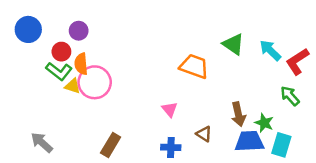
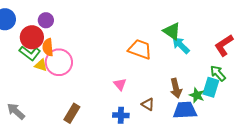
cyan arrow: (270, 50) -> (181, 45), moved
red circle: (61, 52) -> (32, 37), size x1.5
cyan rectangle: (281, 145) -> (211, 87), moved

